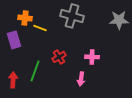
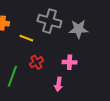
gray star: (119, 20) -> (79, 29), moved
yellow line: (40, 28) -> (26, 38), moved

